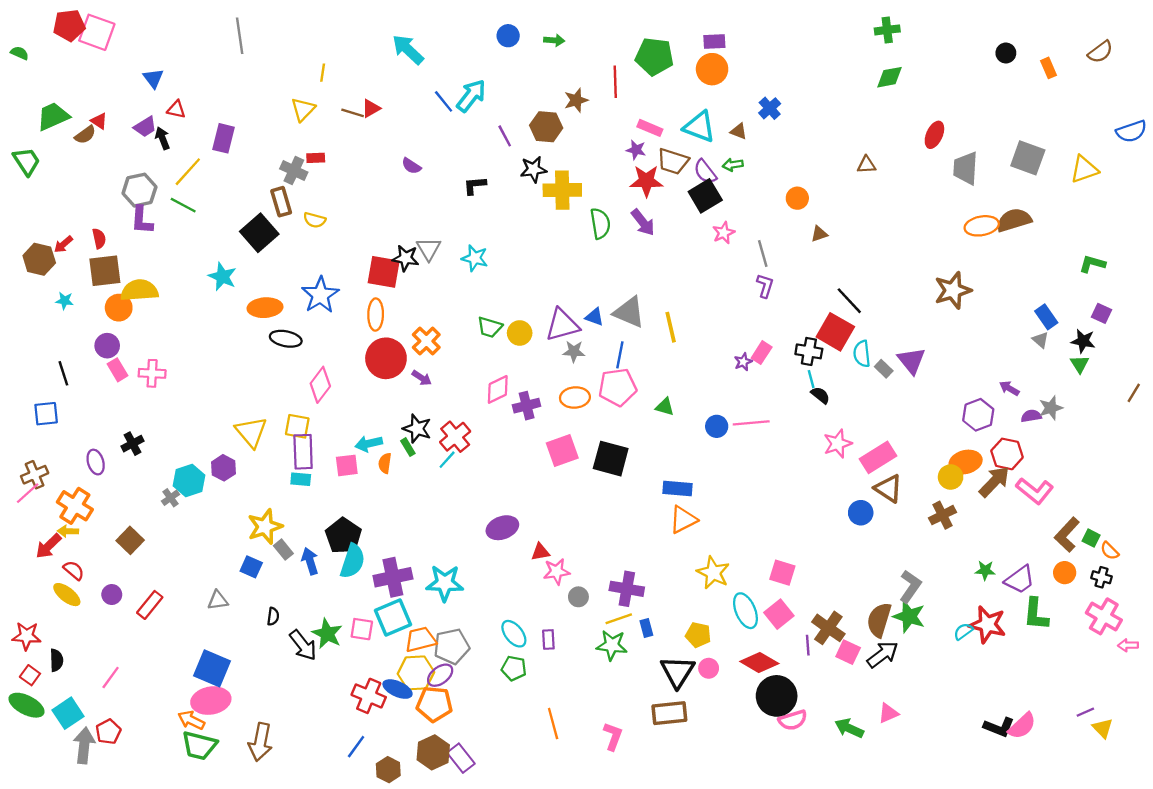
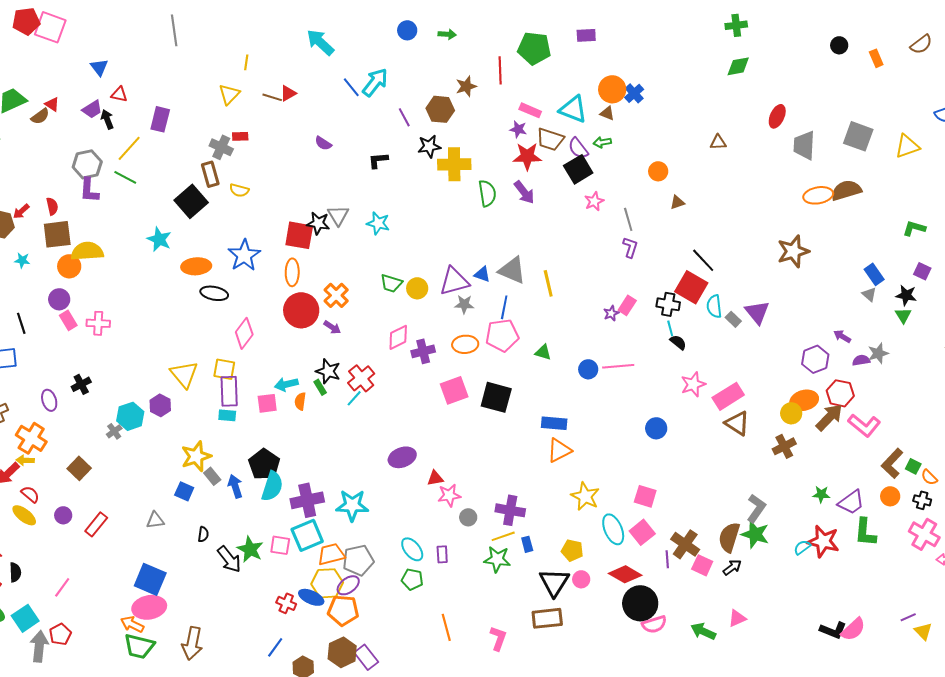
orange circle: (712, 69) -> (612, 89), moved
blue circle: (861, 513) -> (656, 428), moved
black arrow: (883, 654) -> (732, 567), size x0.7
red cross: (369, 696) -> (286, 603), size x0.7

